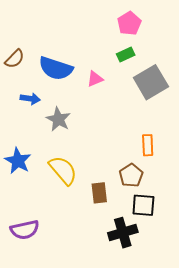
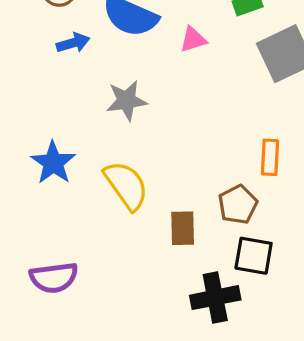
blue arrow: (30, 99) -> (73, 43), moved, turned -30
gray star: (58, 119) -> (127, 101), turned 30

